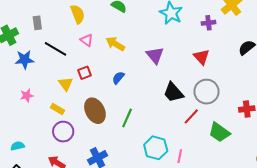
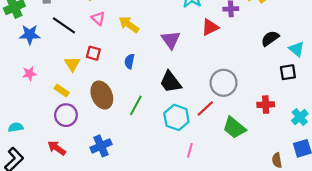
red triangle: (201, 57) -> (210, 27), moved, turned 42
red square: (84, 73) -> (93, 53), turned 32
blue semicircle: (118, 78) -> (129, 61), turned -32
black trapezoid: (173, 92) -> (170, 82), moved
cyan hexagon: (156, 148) -> (176, 117), moved

